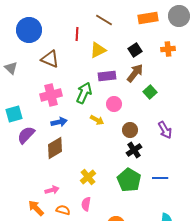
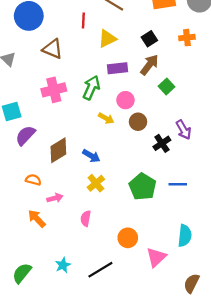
blue arrow: (59, 122) -> (91, 156), moved, turned 42
brown circle: (130, 130) -> (138, 122), moved
black cross: (134, 150) -> (162, 143), moved
pink semicircle: (86, 204) -> (86, 218), moved
orange semicircle: (63, 210) -> (33, 180), moved

